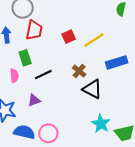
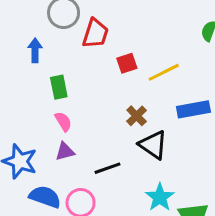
red trapezoid: (34, 30) -> (95, 34), moved
black line: (43, 75) -> (107, 168), moved
pink semicircle: (14, 76) -> (63, 122), moved, turned -32

